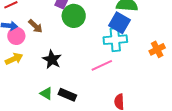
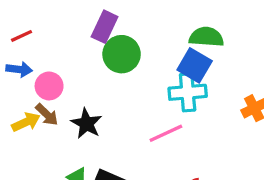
brown arrow: (36, 26) -> (47, 115), moved
pink circle: (16, 36) -> (49, 86), moved

